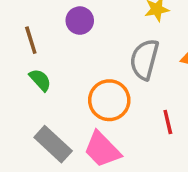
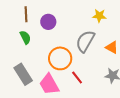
purple circle: (80, 21) -> (48, 22), moved
red line: (168, 122) -> (77, 78), moved, turned -40

